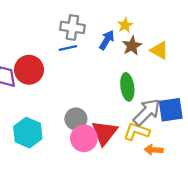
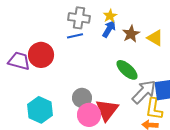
yellow star: (125, 25) -> (110, 16), moved
green ellipse: (127, 87) -> (127, 70), turned -40
yellow L-shape: (136, 132) -> (154, 109), moved, turned -100

